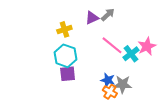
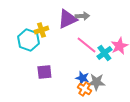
gray arrow: (108, 15) -> (82, 16), turned 40
purple triangle: (92, 18) -> (67, 19), size x1.5
cyan hexagon: (65, 56) -> (28, 40), moved

